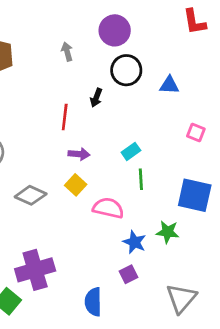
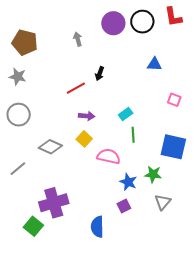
black circle: (126, 70) -> (142, 22), moved
red line: (65, 117) -> (76, 88), turned 54
gray triangle: (181, 298) -> (163, 202), moved, size x0.7

